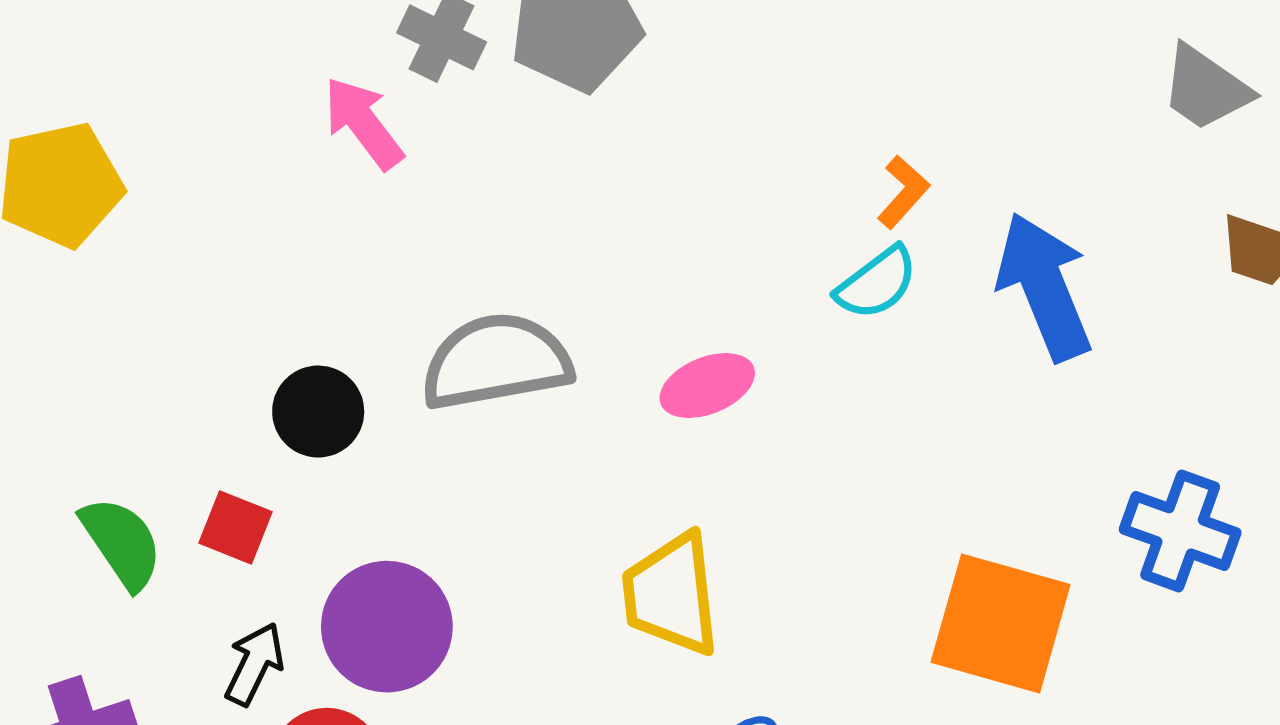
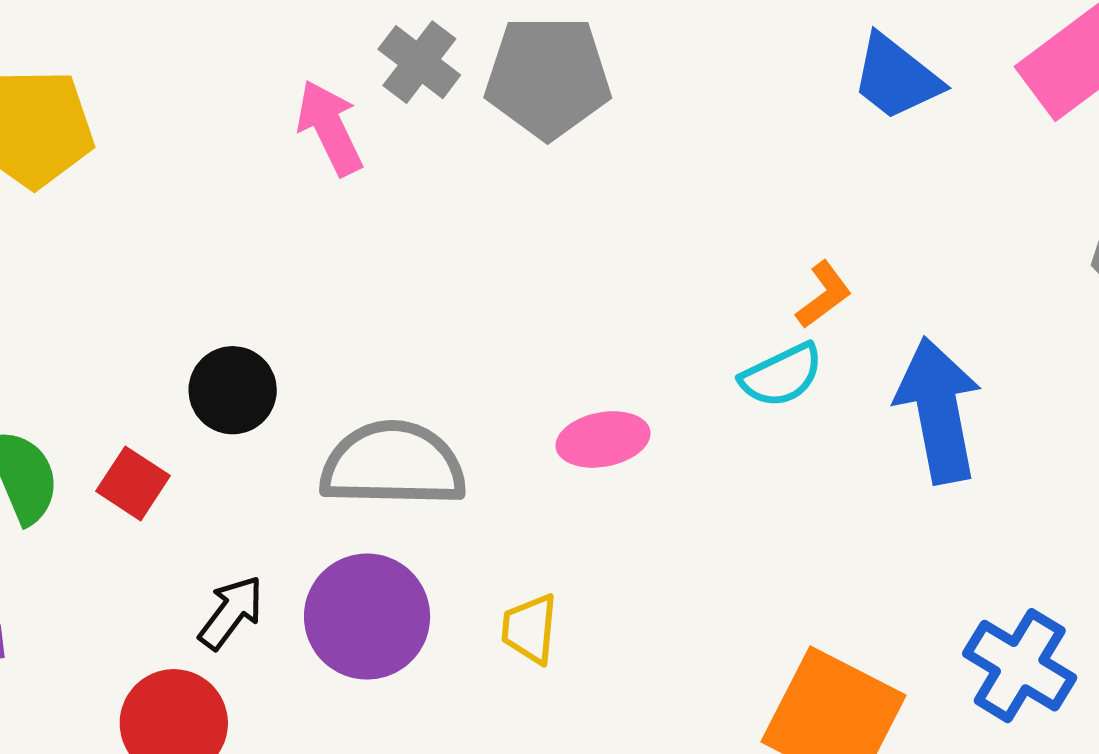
gray semicircle: (496, 362) -> (393, 464), moved
yellow trapezoid: (671, 594) -> (530, 629), size x0.6
purple circle: (387, 627) -> (367, 617), moved
black arrow: (254, 664) -> (231, 612), moved

